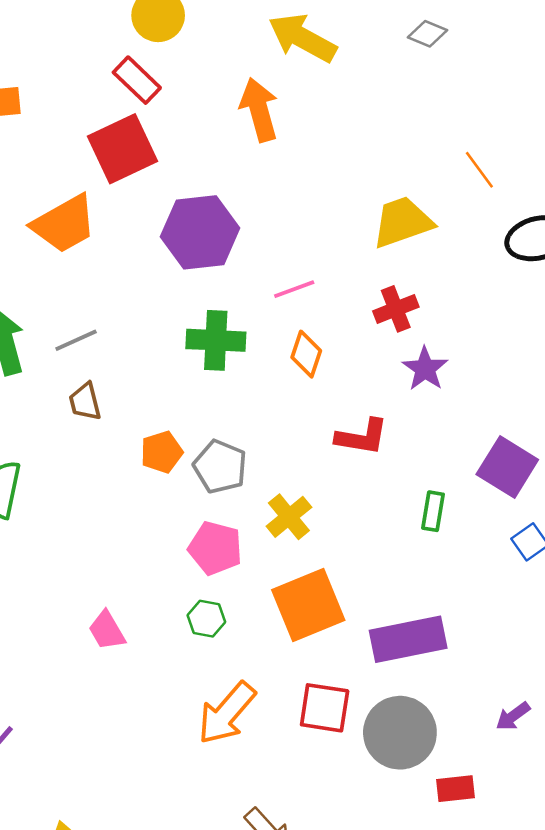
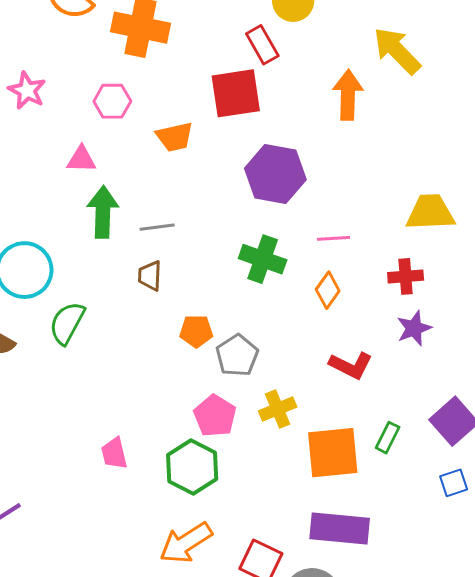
orange trapezoid: (64, 224) -> (175, 137), size x0.7
orange square: (308, 605) -> (333, 453), moved
green hexagon: (206, 619) -> (192, 467), size x1.8

